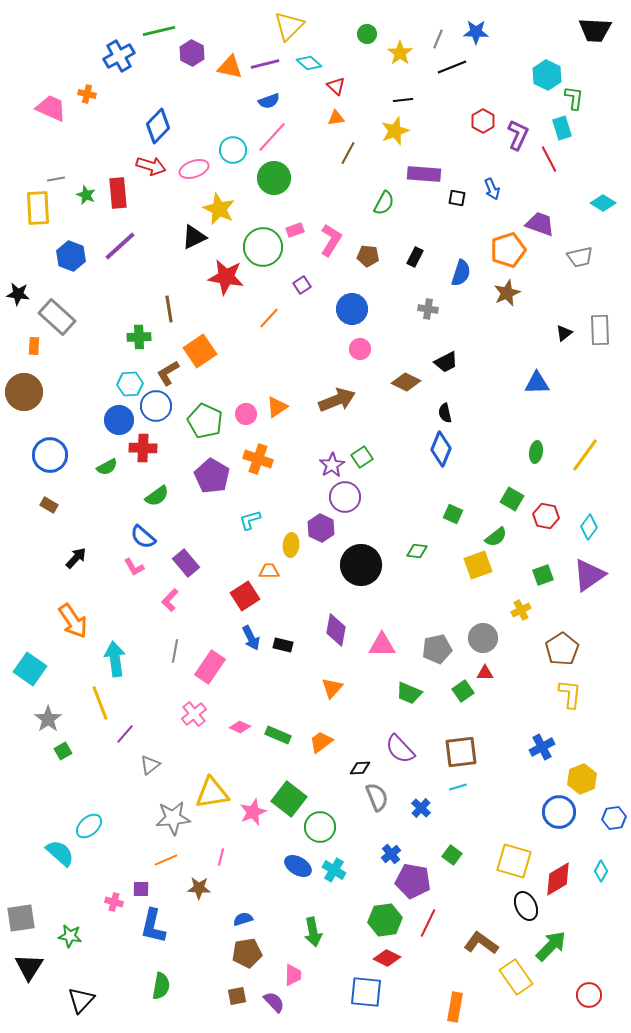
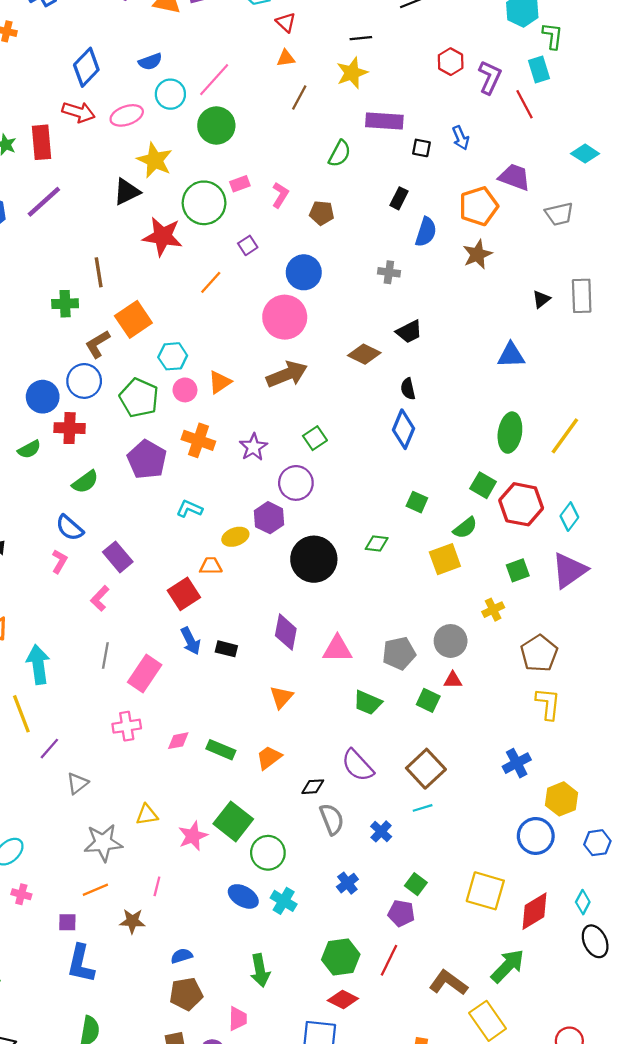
blue semicircle: (269, 101) -> (150, 62), moved
pink L-shape: (331, 240) -> (280, 195), size x0.7
black rectangle: (415, 257) -> (399, 198), moved
pink circle: (360, 349) -> (285, 317), moved, size x1.8
cyan hexagon: (130, 384) -> (173, 356), moved
green ellipse: (536, 452) -> (510, 433), size x1.6
purple star: (332, 465) -> (253, 447), moved
red hexagon: (546, 516) -> (521, 504), size x1.5
cyan L-shape: (250, 520) -> (189, 509), turned 40
yellow ellipse: (291, 545) -> (235, 537), turned 65
pink L-shape: (134, 567) -> (59, 561), turned -120
green square: (463, 691) -> (428, 700), turned -30
pink cross: (194, 714) -> (127, 726), turned 30
pink diamond: (240, 727) -> (178, 741), turned -35
brown square: (461, 752) -> (426, 769), turned -36
yellow triangle: (212, 793) -> (147, 815), size x0.6
purple pentagon: (413, 881) -> (401, 913), moved, size x0.7
pink cross: (114, 902) -> (21, 894), moved
black ellipse: (526, 906) -> (595, 941), moved
green arrow: (551, 946) -> (508, 966), moved

